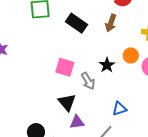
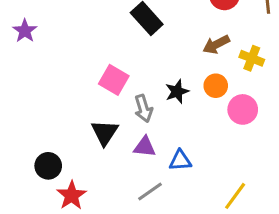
brown arrow: (111, 23) -> (216, 44), moved, turned 30
purple triangle: (77, 122) -> (145, 147), moved

